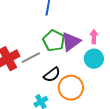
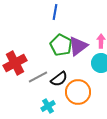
gray line: (31, 58) -> (38, 77), moved

